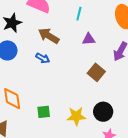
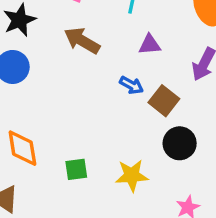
blue arrow: (43, 58) -> (132, 85), moved
black circle: (103, 112) -> (180, 143), moved

